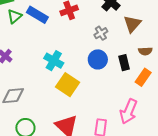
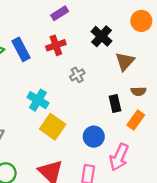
blue rectangle: (37, 15) -> (21, 49), turned 30
gray cross: (101, 33) -> (77, 75), moved
blue circle: (98, 59) -> (94, 137), moved

